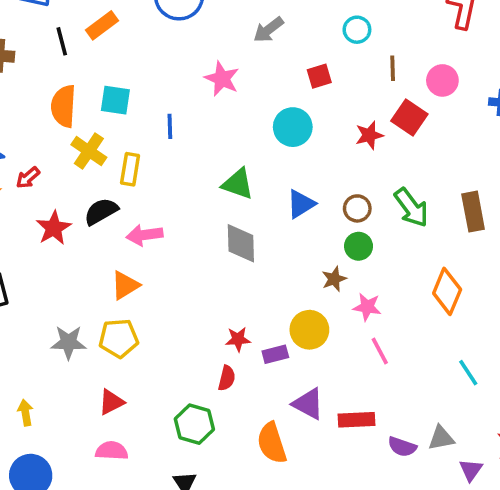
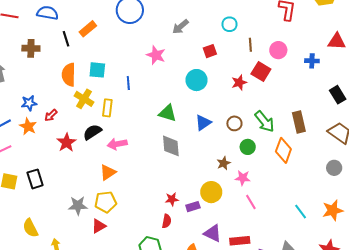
green circle: (359, 246) -> (248, 147), moved
orange diamond: (447, 291) -> (283, 150), moved
red triangle: (111, 402) -> (99, 226), moved

